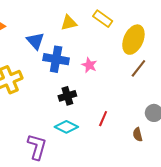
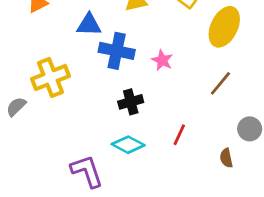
blue triangle: (35, 41) -> (89, 25), turned -48
brown line: (138, 68) -> (220, 83), moved
purple L-shape: (37, 147) -> (87, 171), turned -36

